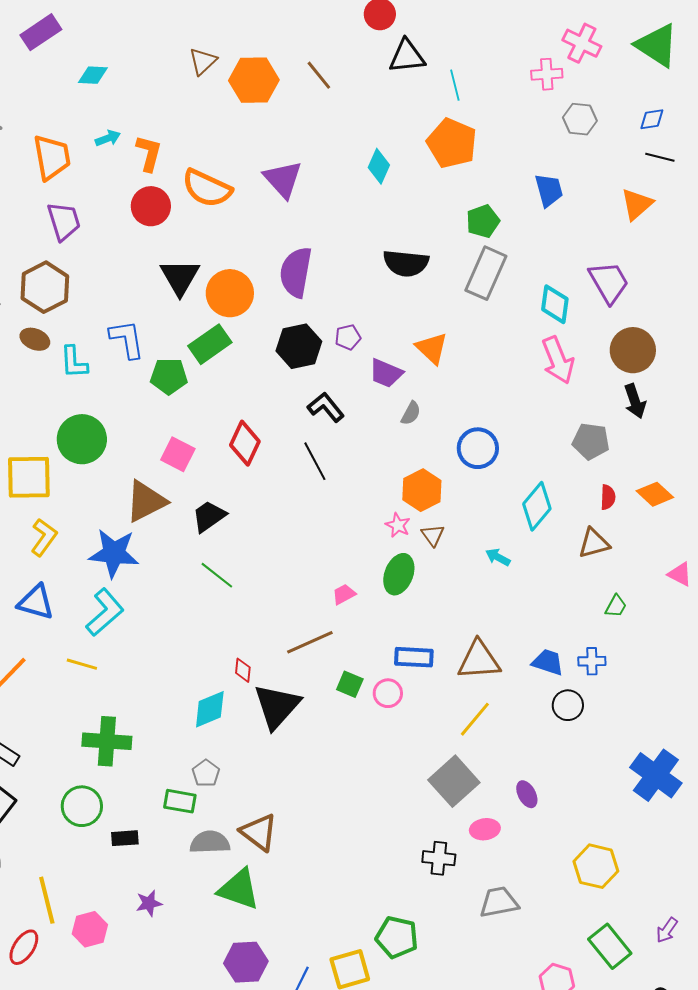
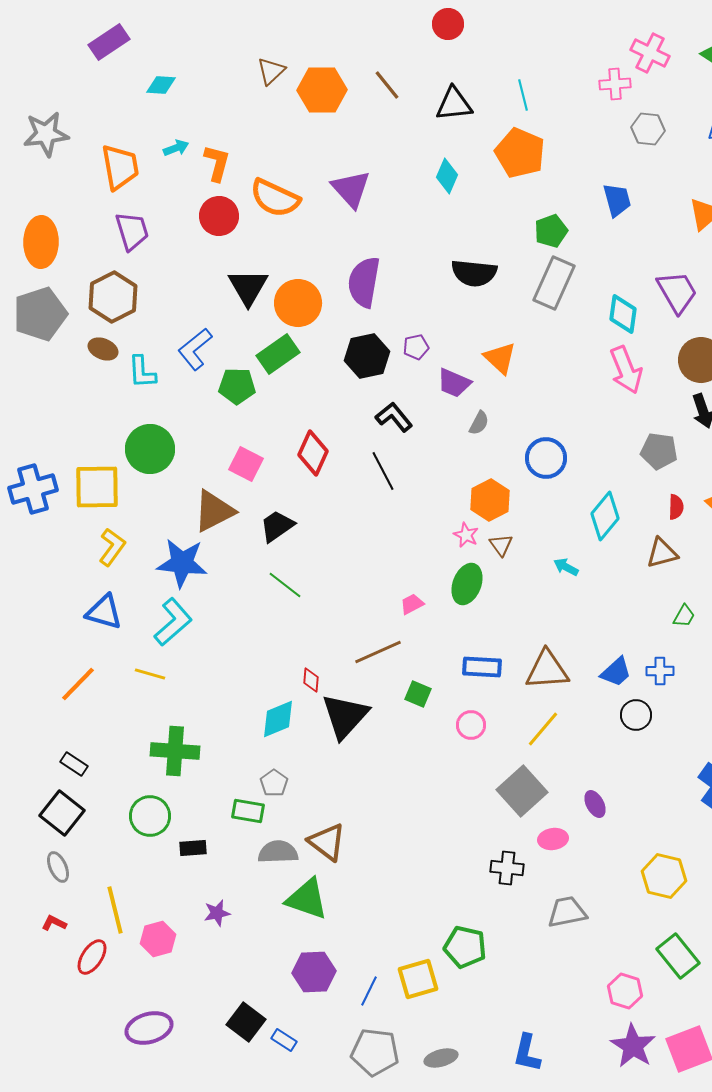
black triangle: (407, 56) -> (454, 104), moved
blue L-shape: (127, 339) -> (195, 349), turned -120
blue trapezoid: (548, 662) -> (616, 672), turned 120
pink circle: (388, 693) -> (471, 725), moved

